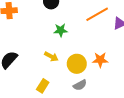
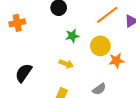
yellow circle: (77, 64) -> (100, 46), moved

